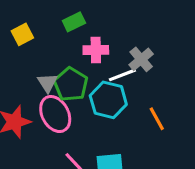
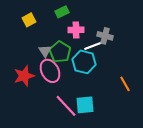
gray cross: (141, 59) -> (105, 36), turned -35
orange line: (157, 119) -> (125, 84), moved

